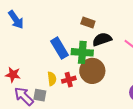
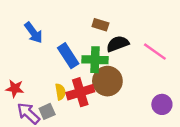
blue arrow: (16, 20) -> (34, 33), moved
red cross: (69, 80) -> (80, 92), size x1.6
gray square: (40, 95) -> (47, 111), turned -32

